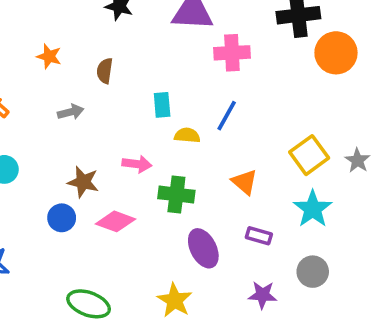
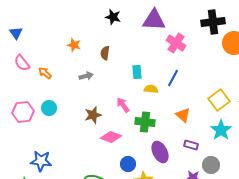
pink cross: (232, 53) -> (176, 43), turned 36
pink arrow: (137, 164) -> (123, 105), turned -133
brown star: (83, 182) -> (93, 115), turned -30
blue circle: (62, 218) -> (128, 164), moved
gray circle: (313, 272) -> (211, 165), moved

